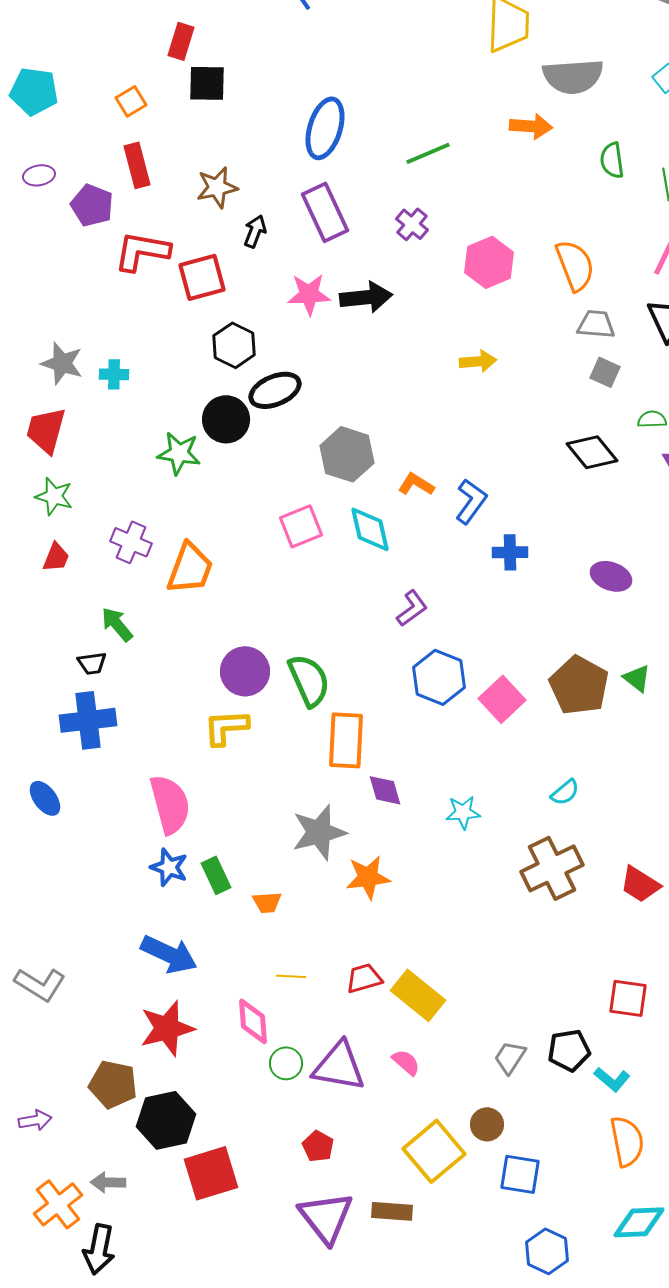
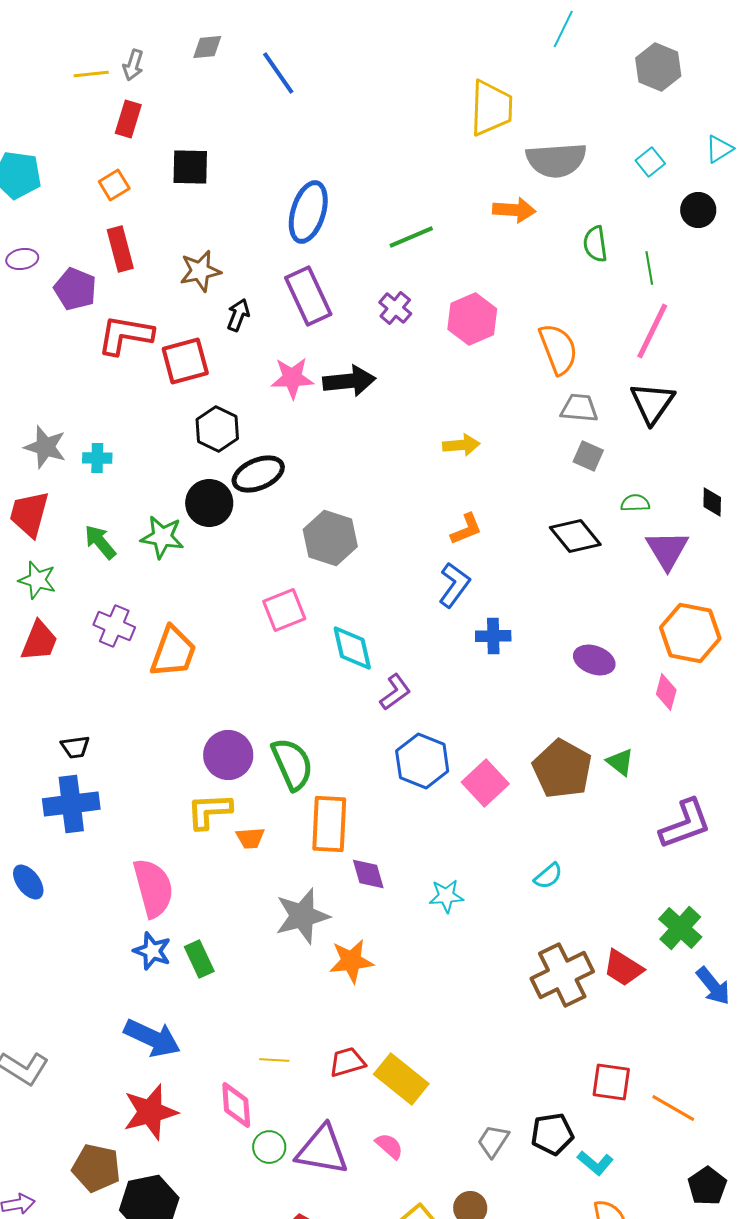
red rectangle: (181, 41) -> (128, 119), moved
pink hexagon: (489, 262) -> (472, 319), moved
orange L-shape: (416, 484) -> (466, 529), moved, turned 126
cyan diamond: (370, 529) -> (352, 648), moved
red trapezoid: (56, 557) -> (39, 641), size x1.4
green arrow: (117, 624) -> (100, 542), moved
brown cross: (552, 868) -> (562, 975), moved
orange trapezoid: (267, 902) -> (250, 838), moved

